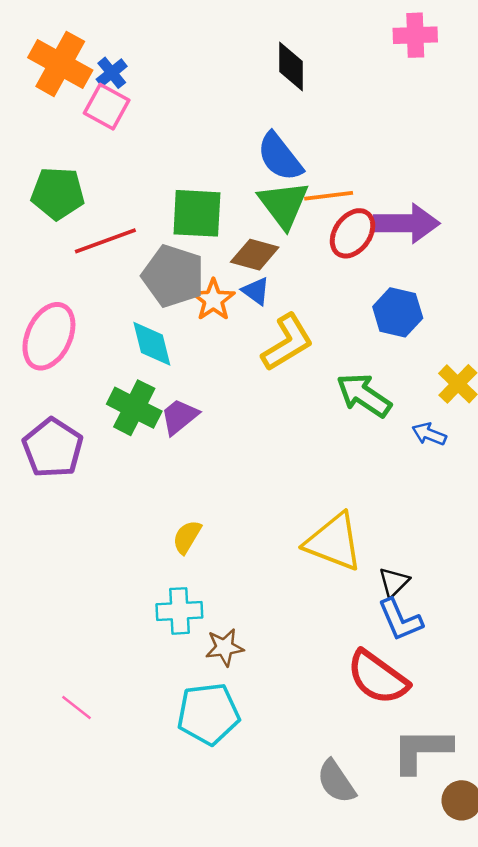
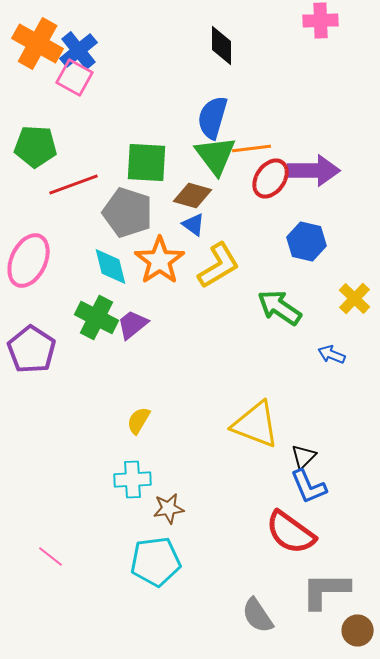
blue cross: (112, 73) -> (79, 50), size x1.5
blue semicircle: (280, 157) -> (213, 118), turned 54
orange star: (213, 300) -> (160, 260), moved, size x1.4
blue arrow: (429, 434) -> (332, 354), moved

